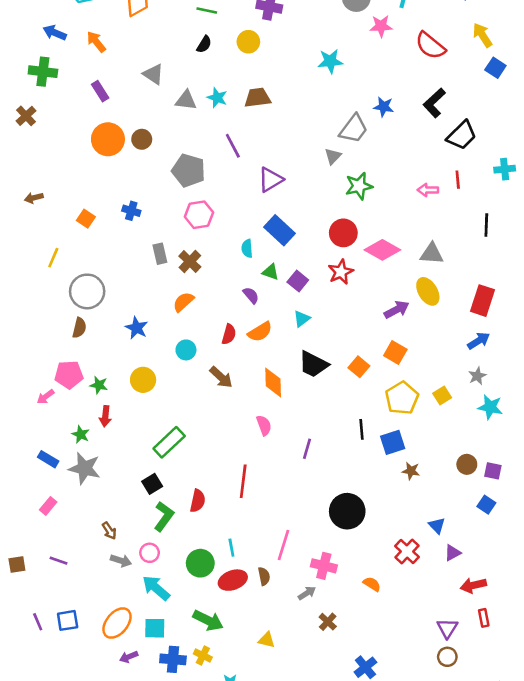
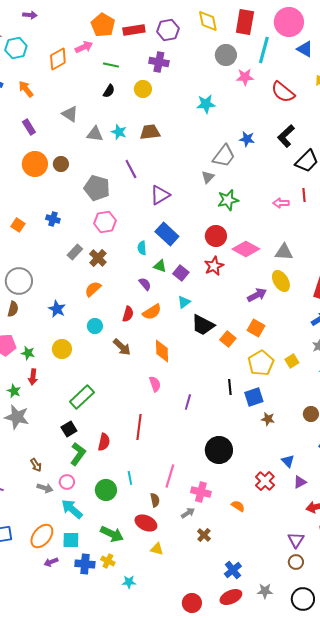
gray rectangle: (160, 254) -> (75, 252), turned 56
black trapezoid: (313, 364) -> (203, 325), moved
red ellipse: (233, 580) -> (146, 523), moved, turned 45

